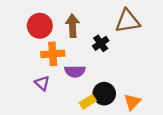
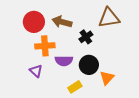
brown arrow: (73, 26) -> (62, 22), turned -72
black circle: (104, 94) -> (89, 65), moved
orange triangle: (132, 102) -> (107, 78), moved

